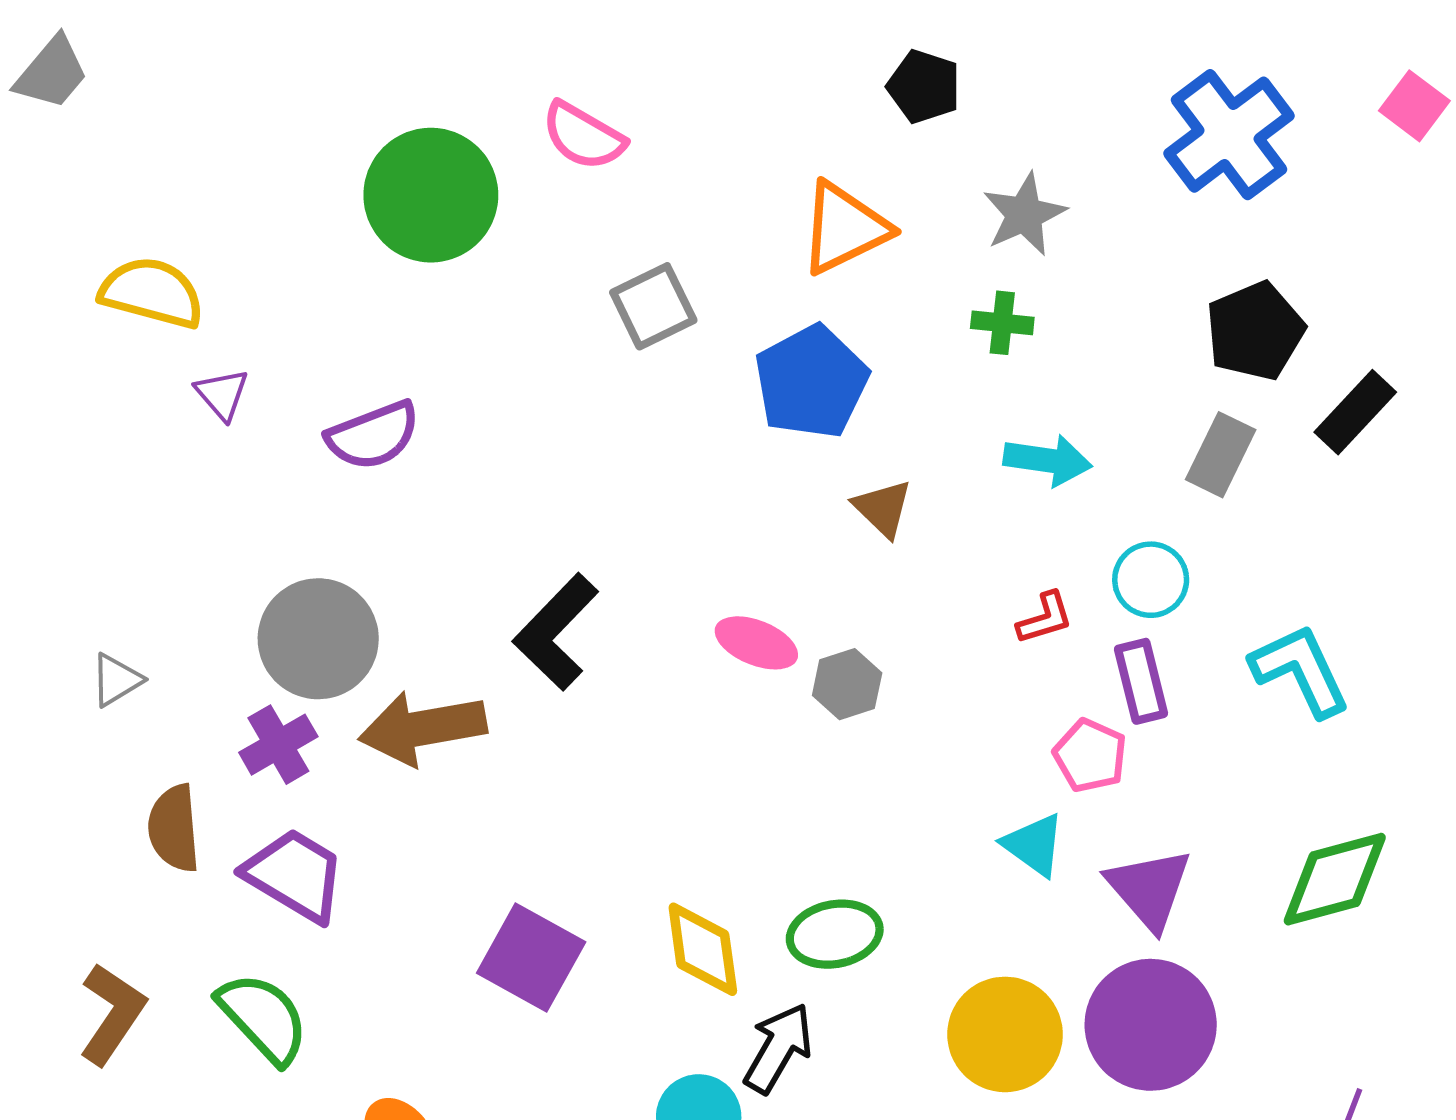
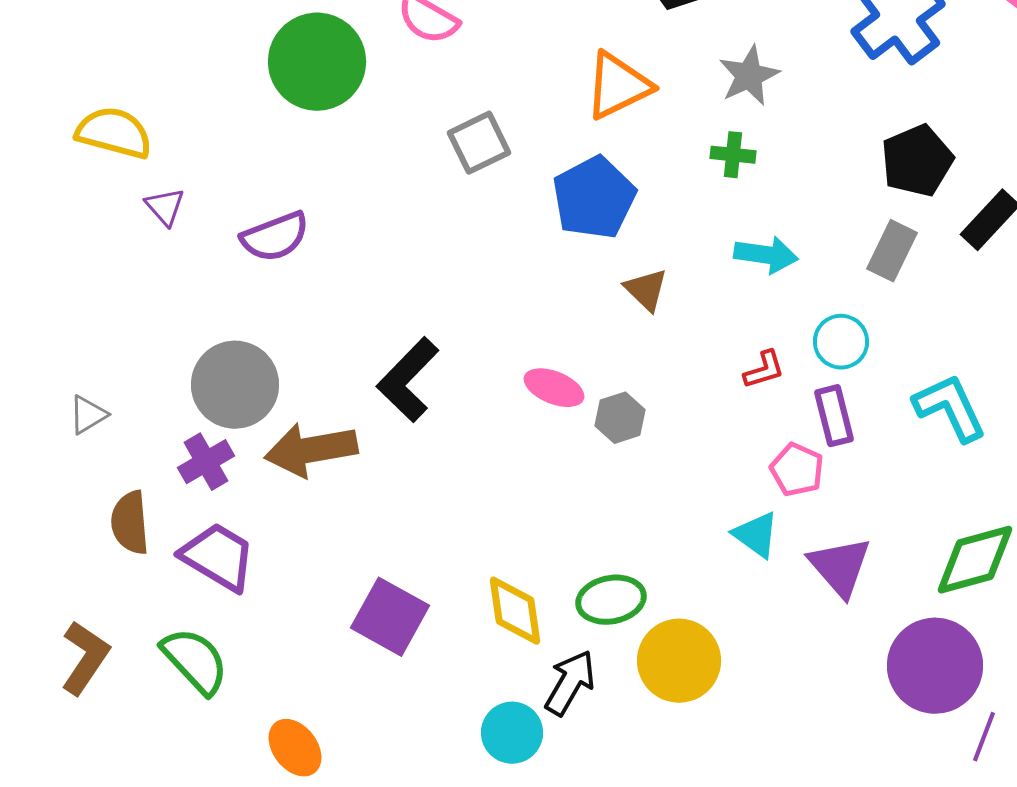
purple circle: (1151, 1025) -> (935, 666), moved
yellow circle: (1005, 1034) -> (679, 661), moved

